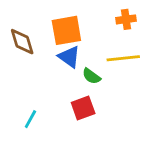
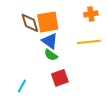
brown diamond: (22, 42) -> (30, 23), moved
green semicircle: (91, 76) -> (51, 55), moved

